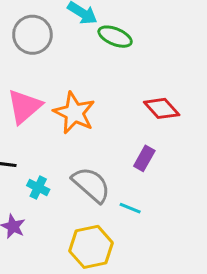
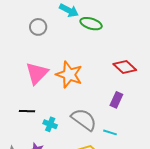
gray circle: (32, 35) -> (38, 27), size x0.7

